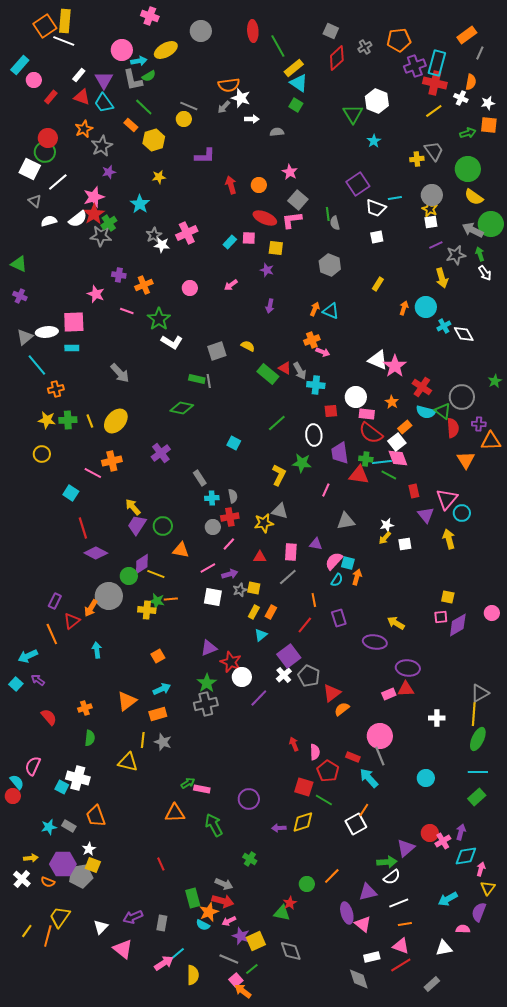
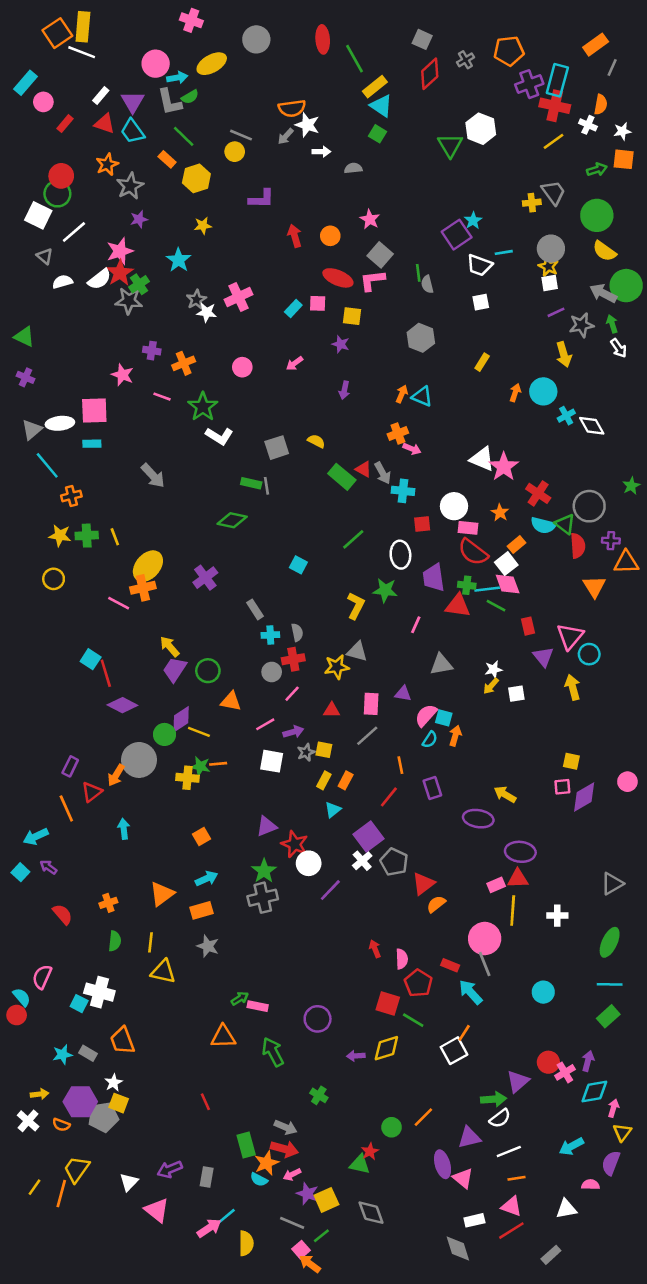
cyan star: (374, 141) -> (473, 221), moved
yellow ellipse: (116, 421) -> (148, 566), moved
cyan square: (71, 493) -> (91, 659), moved
yellow line: (474, 714) -> (513, 910), moved
yellow line: (143, 740) -> (150, 942), moved

